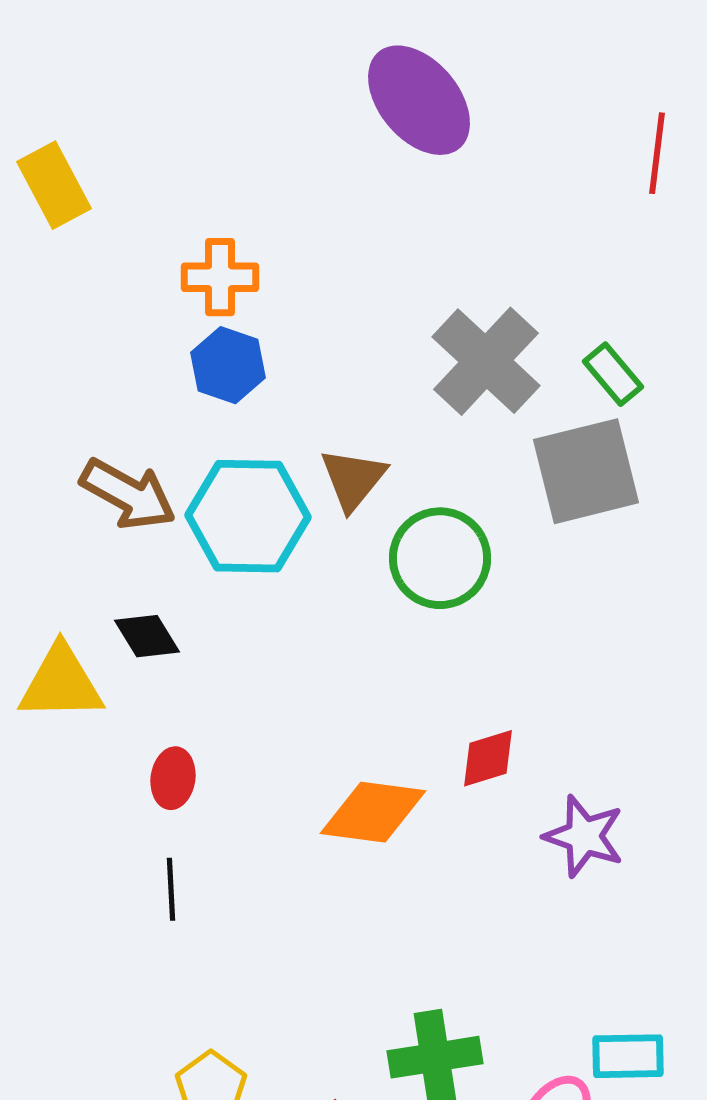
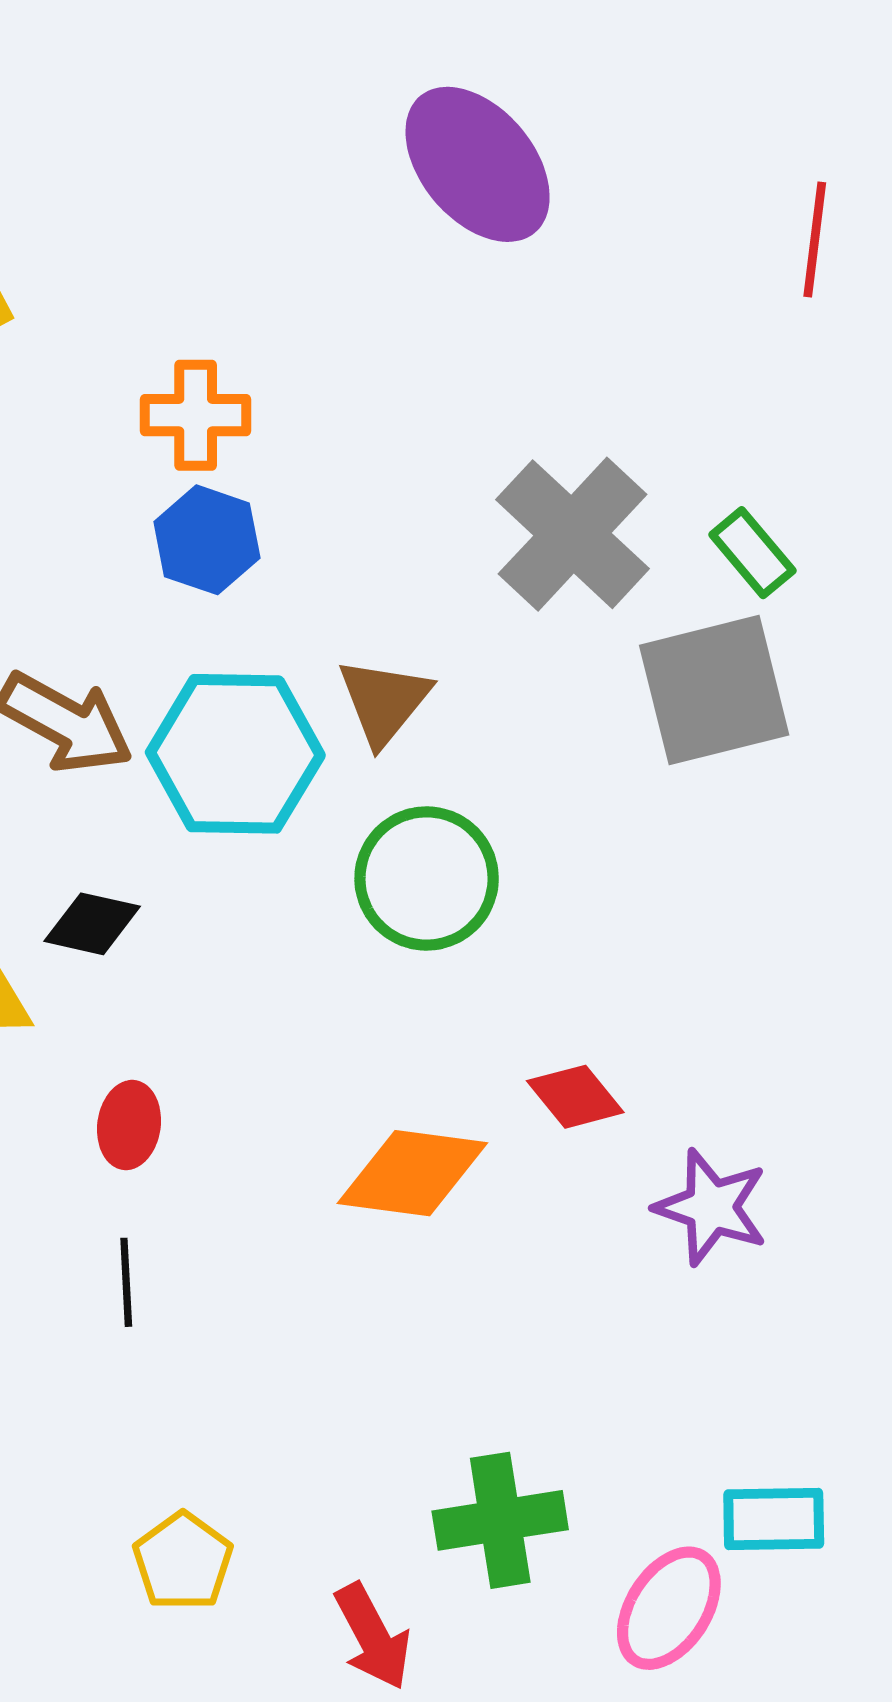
green circle: (440, 558) -> (427, 878), moved
black diamond: (147, 636) -> (92, 924), turned -46
red diamond: (488, 758) -> (575, 1097), turned 68

